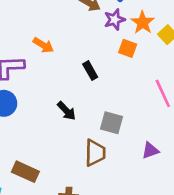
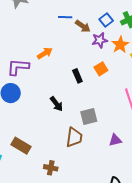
orange arrow: (43, 45) -> (45, 53), turned -70
orange square: (128, 48) -> (101, 69), moved, turned 32
gray square: (111, 123) -> (89, 116), turned -36

